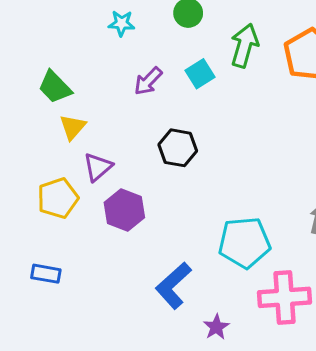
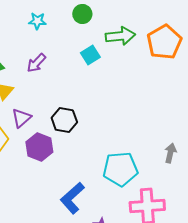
green arrow: (244, 46) -> (120, 36), turned 68
purple arrow: (148, 81) -> (36, 63), moved
black hexagon: (178, 148) -> (64, 120), moved

